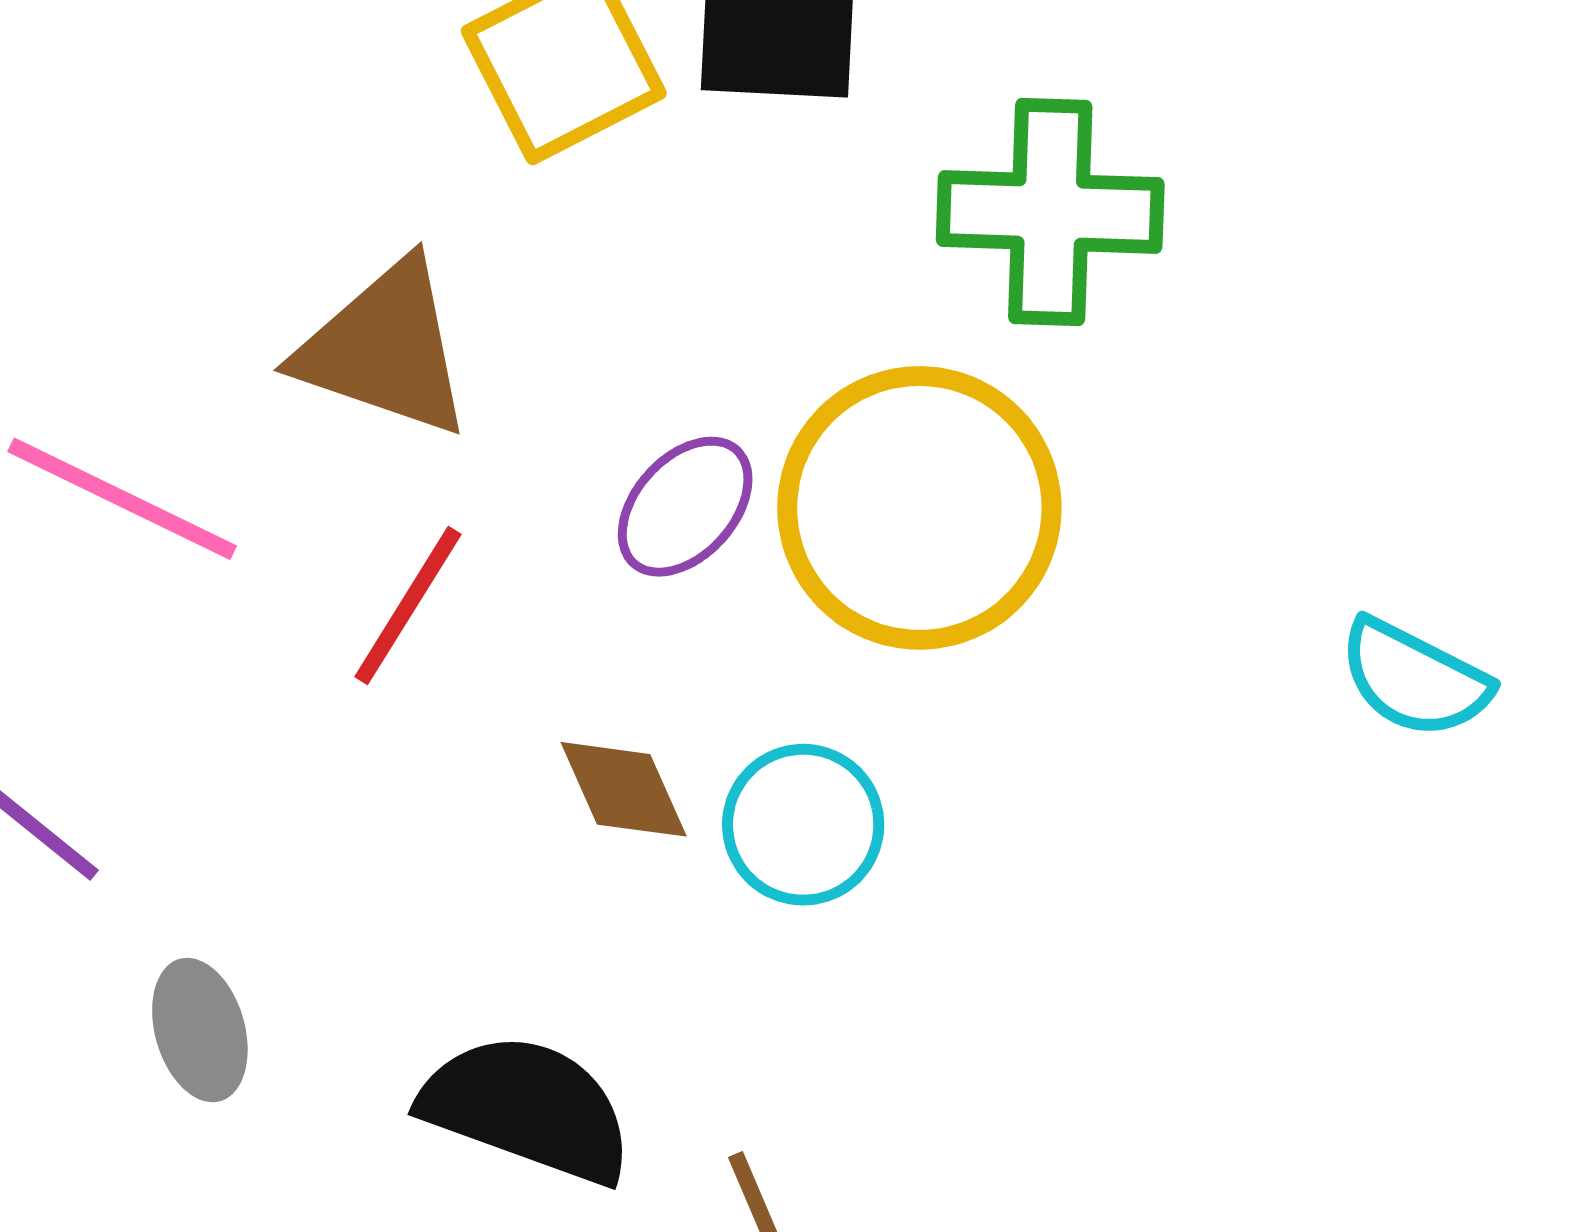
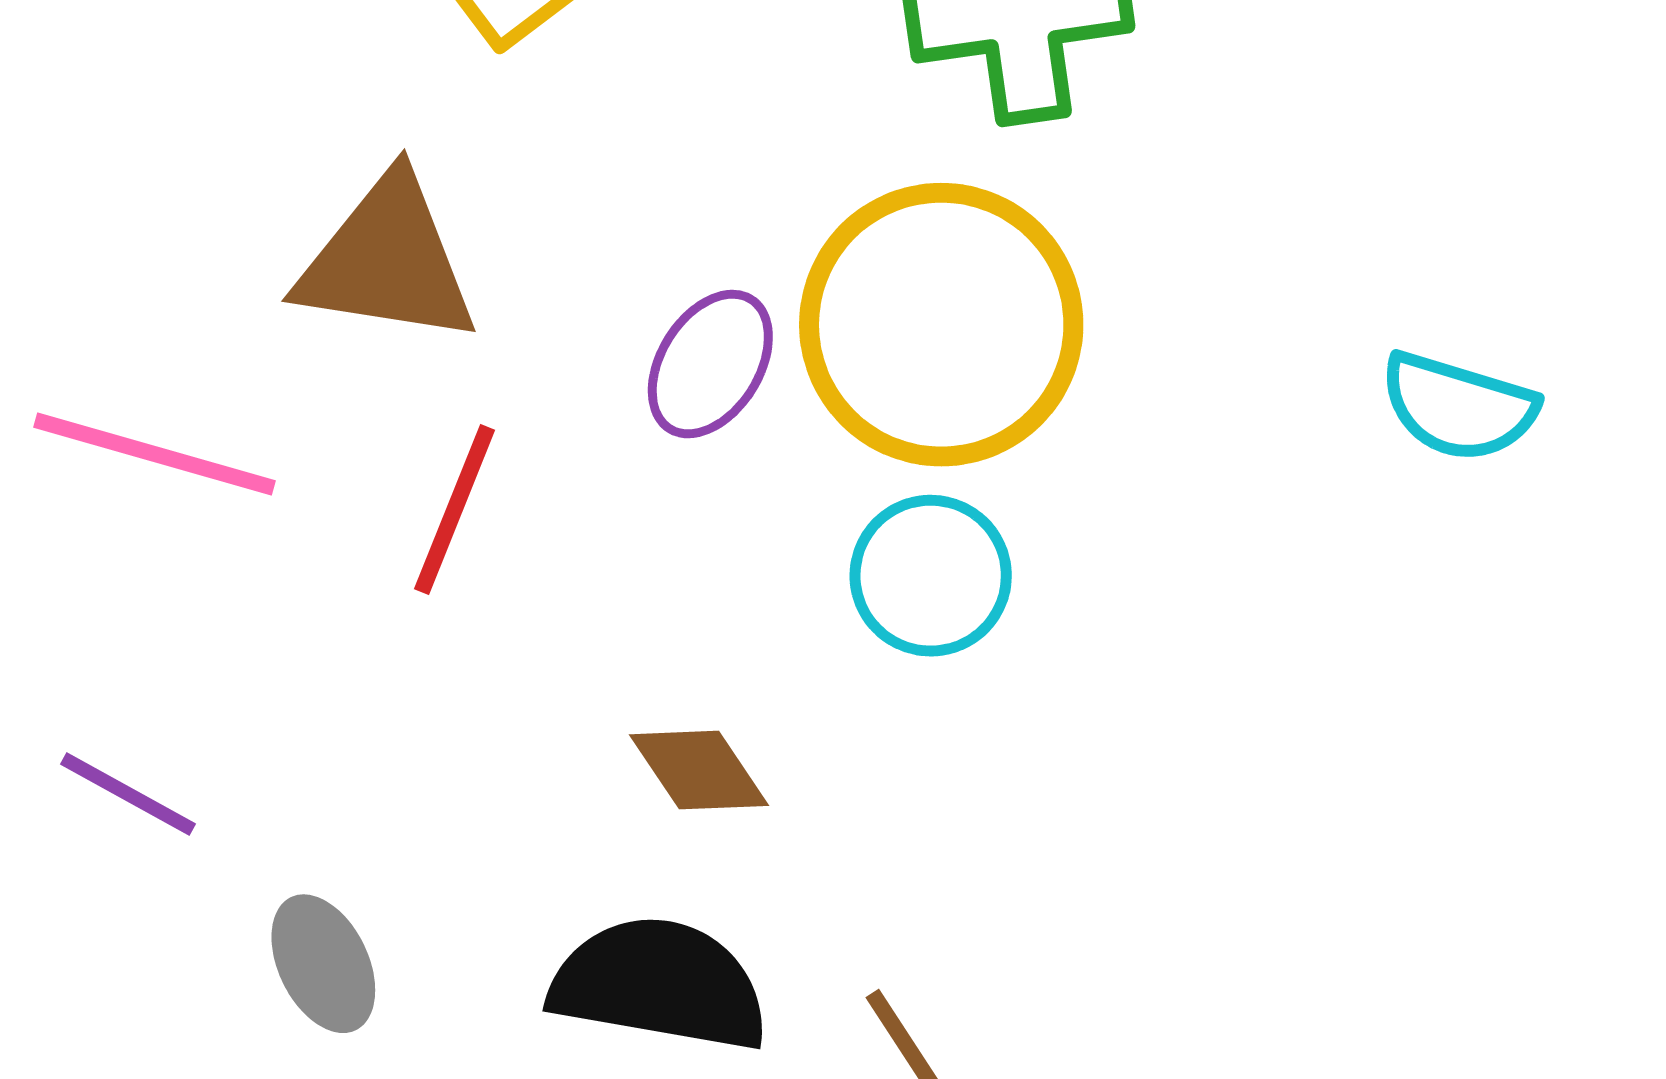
brown diamond: (624, 789) -> (699, 770), moved
cyan circle: (803, 825) -> (931, 576), moved

